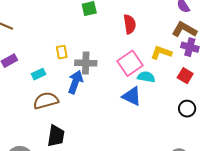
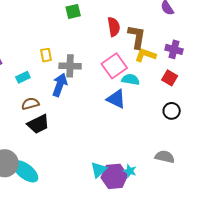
brown L-shape: (184, 30) -> (137, 37), moved, turned 70
brown semicircle: (46, 101) -> (30, 104), size x0.7
black trapezoid: (56, 136) -> (38, 124), moved, turned 55

